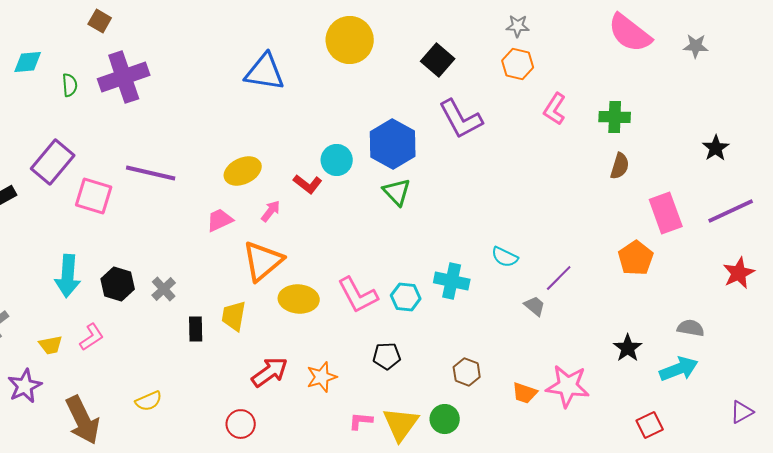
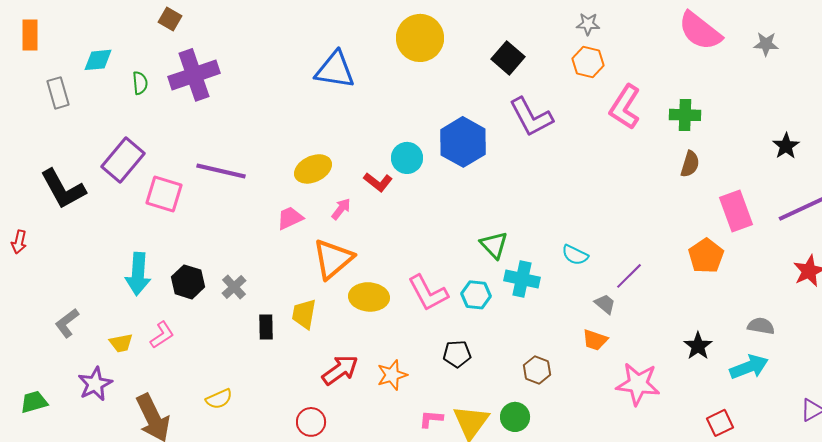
pink L-shape: (555, 109) -> (625, 107), size x1.4
green triangle: (397, 192) -> (494, 245), moved
orange trapezoid: (525, 393) -> (595, 340), moved

